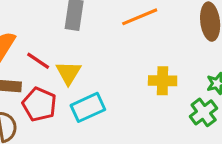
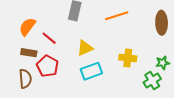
yellow triangle: (69, 73) -> (85, 48), moved, turned 30
cyan rectangle: (88, 107) -> (91, 71), moved

